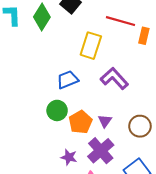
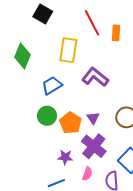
green diamond: (42, 17) -> (23, 56), moved
red line: (120, 21) -> (92, 23), turned 56

